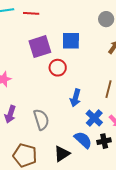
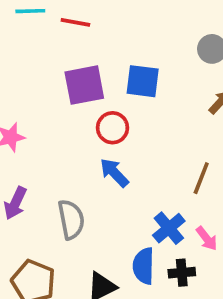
blue arrow: (75, 98) -> (114, 173), moved, turned 114
blue semicircle: (83, 140) -> (144, 266), turned -138

